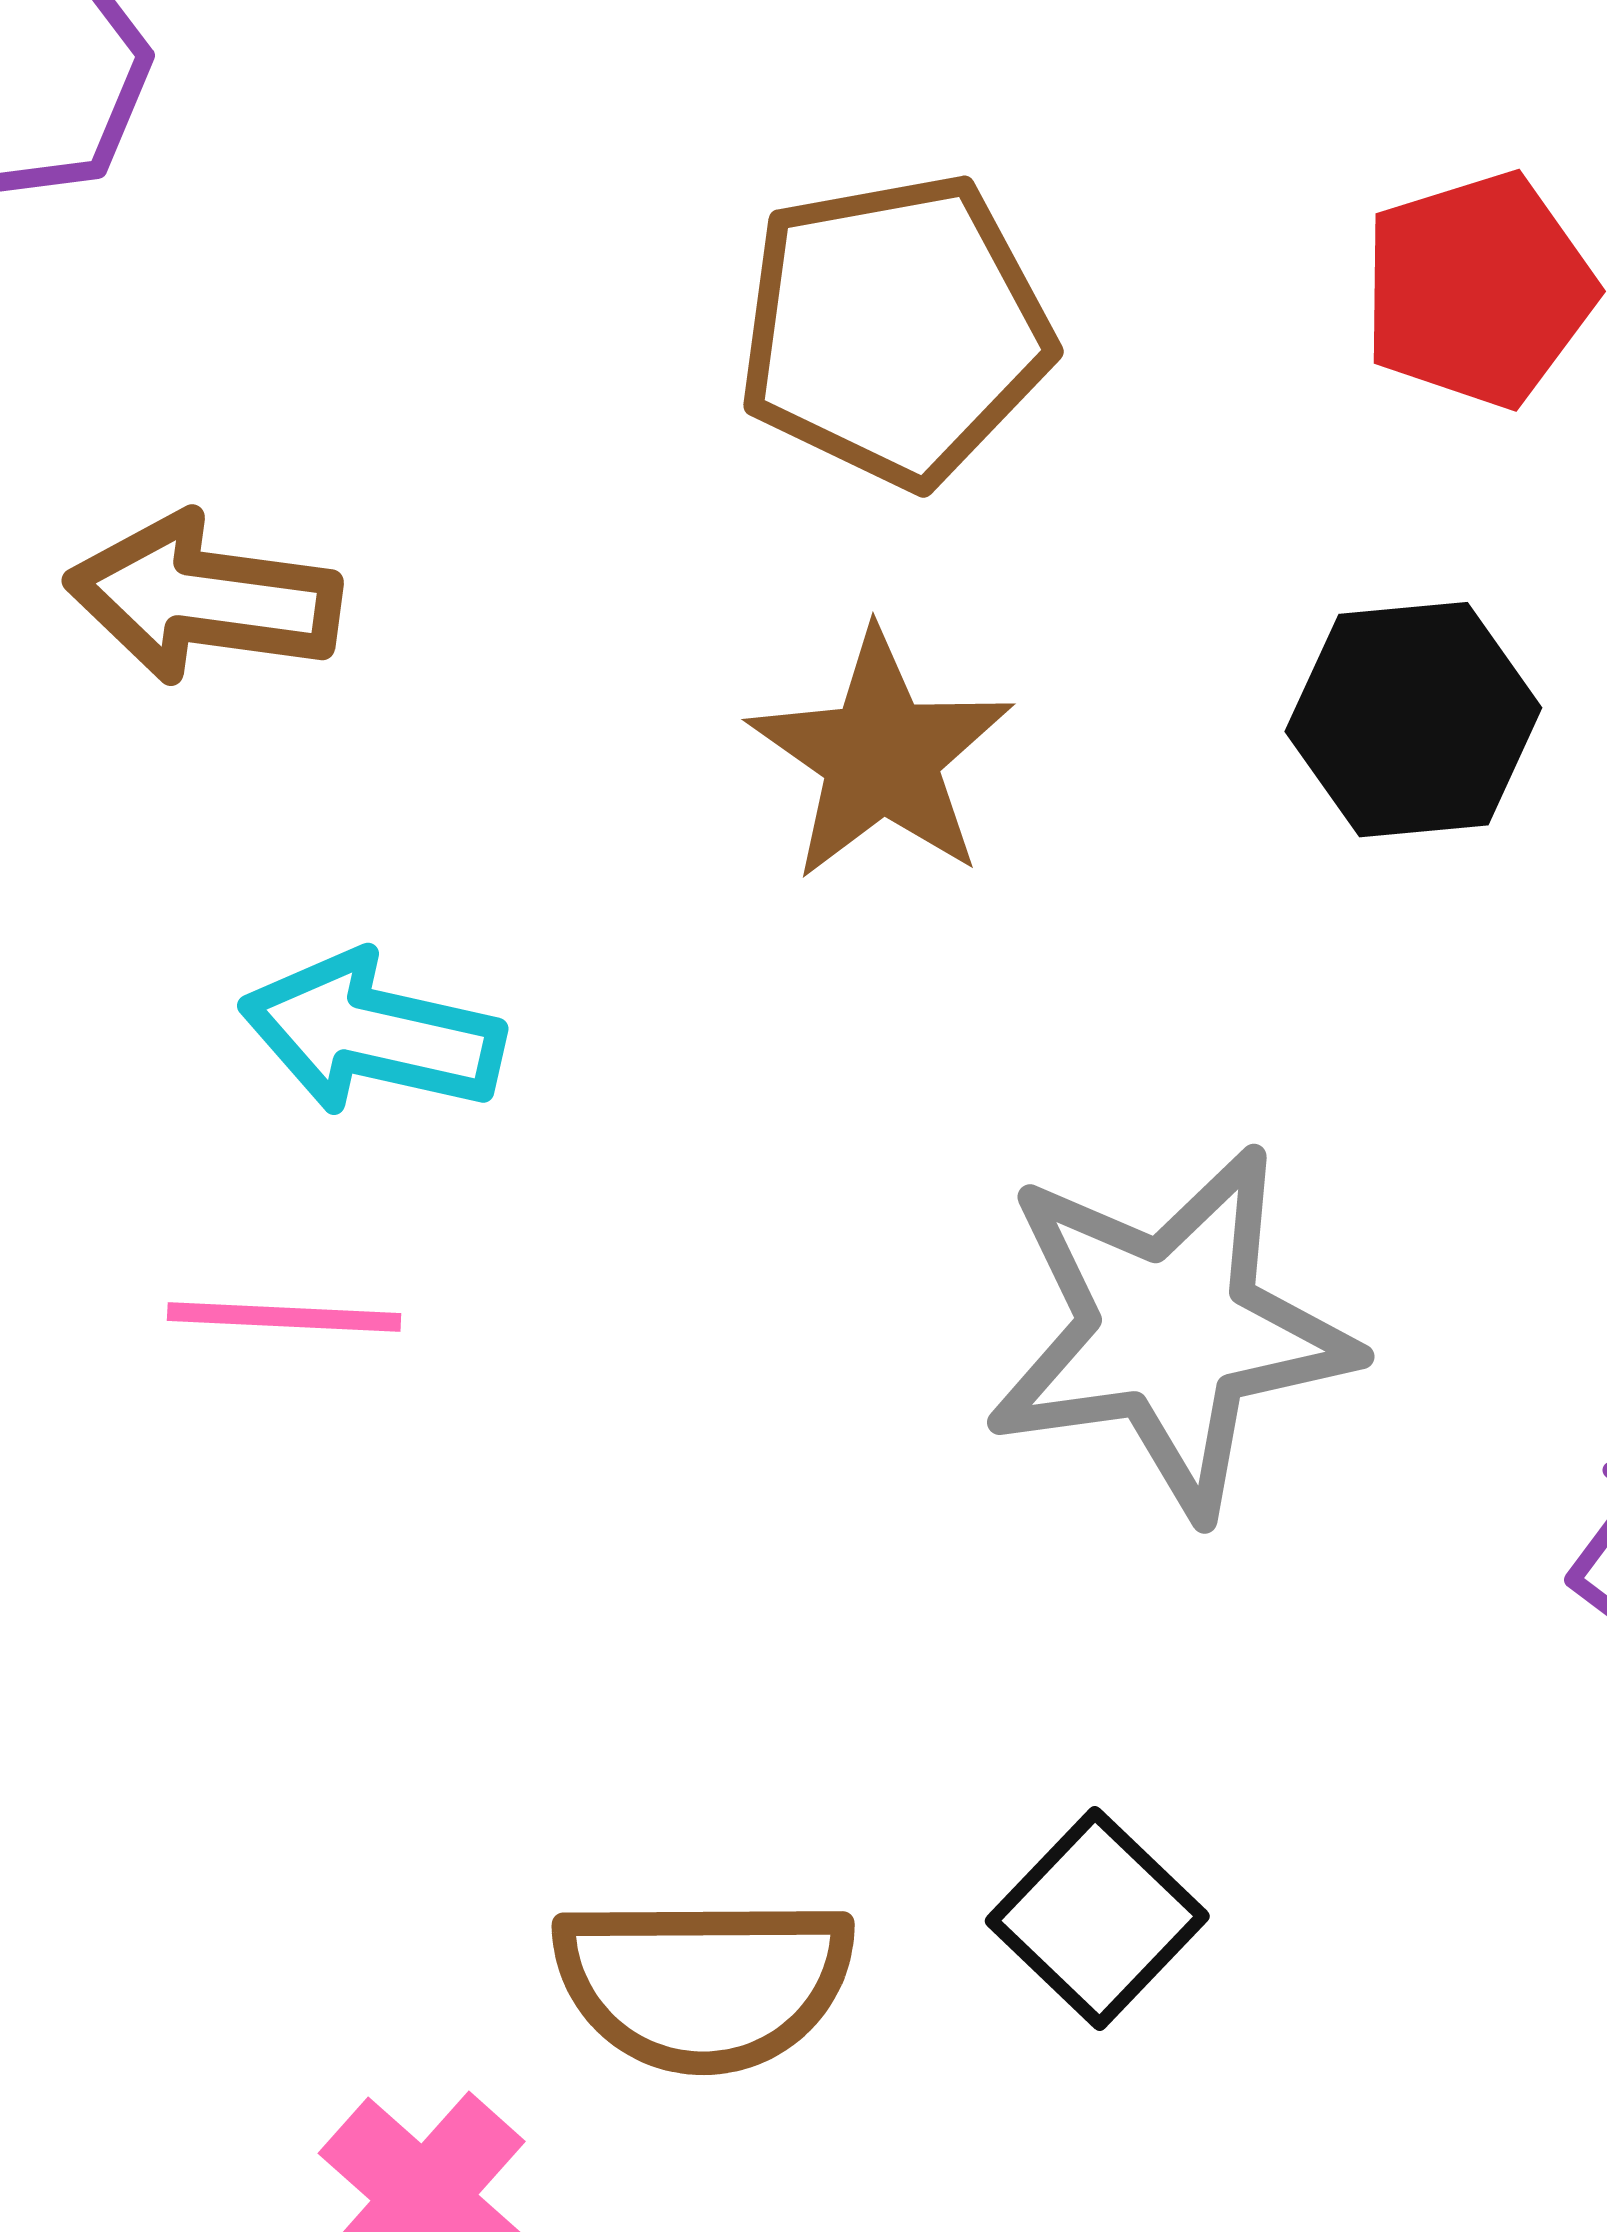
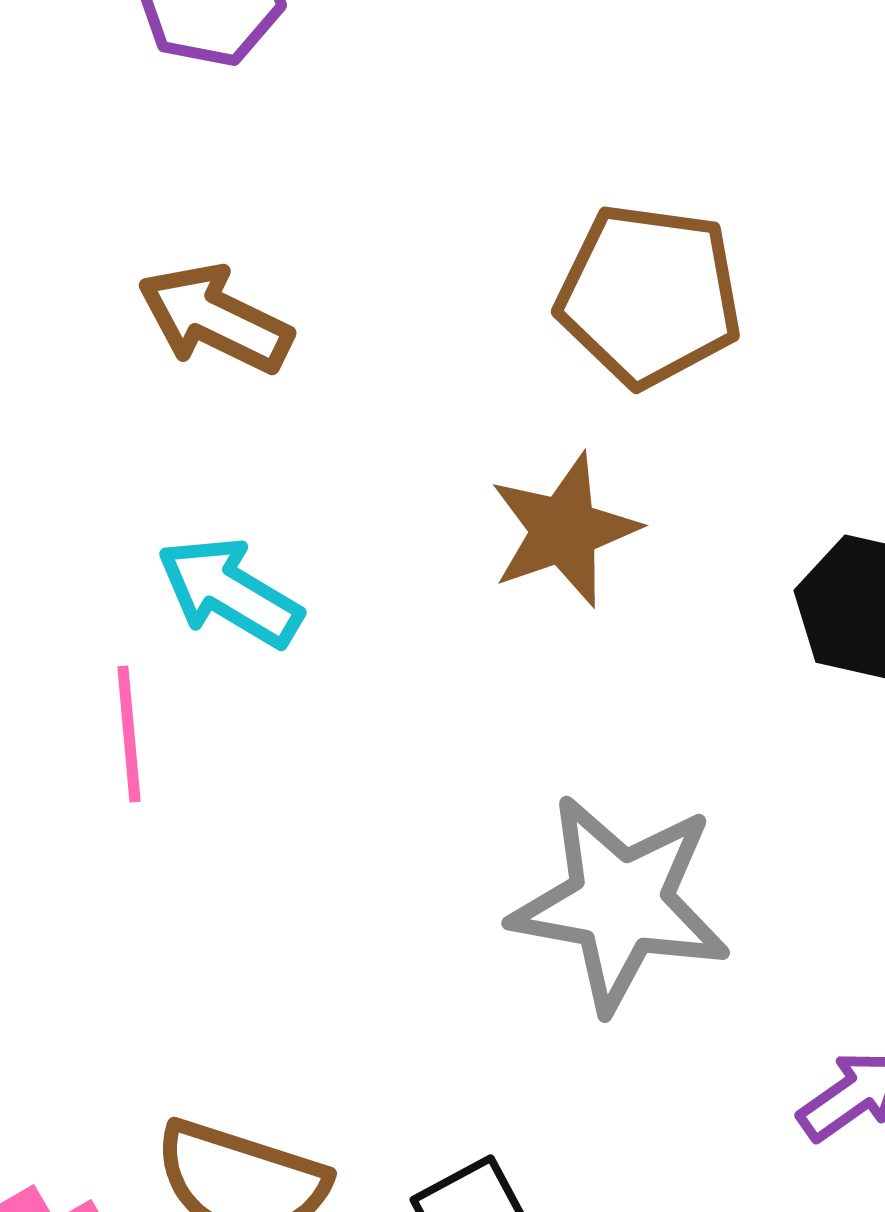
pink line: (284, 1317) -> (129, 734), turned 64

